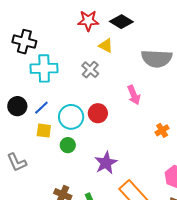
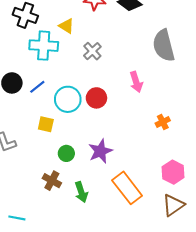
yellow triangle: (106, 46) -> (66, 26), moved
gray semicircle: (157, 59) -> (164, 46), turned 68
yellow square: (44, 131) -> (46, 124), moved
green circle: (68, 145) -> (66, 153), moved

